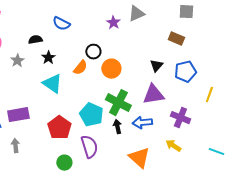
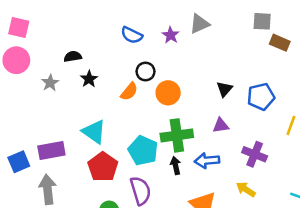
blue semicircle: (61, 24) -> (132, 35), moved
brown rectangle: (176, 39) -> (280, 43), moved
cyan triangle: (52, 84) -> (94, 132), moved
purple triangle: (153, 95) -> (221, 125), size x0.6
green cross: (118, 103) -> (177, 135), turned -35
gray arrow: (15, 146) -> (48, 189), size x1.6

